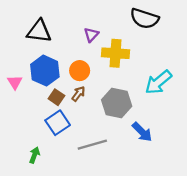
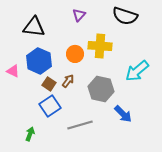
purple triangle: (91, 35) -> (79, 15), moved
orange circle: (80, 71) -> (75, 54), moved
pink triangle: (15, 82) -> (13, 71), turned -32

